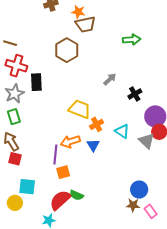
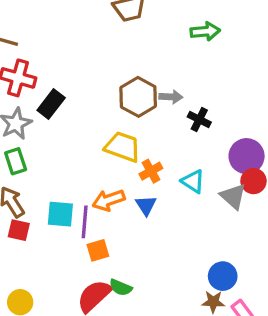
brown hexagon: (67, 50) -> (138, 97), moved
gray arrow: (110, 79) -> (171, 97), turned 48
black rectangle: (36, 82) -> (51, 104), turned 42
black cross: (135, 94) -> (199, 119), moved, turned -32
cyan square: (27, 187) -> (60, 214), moved

